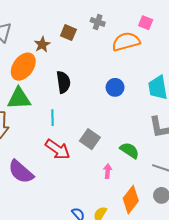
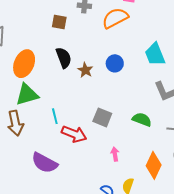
brown star: (42, 45) -> (85, 70), moved
black semicircle: (63, 82) -> (64, 58), moved
cyan line: (52, 118) -> (55, 116), moved
pink arrow: (108, 171) -> (115, 154), moved

